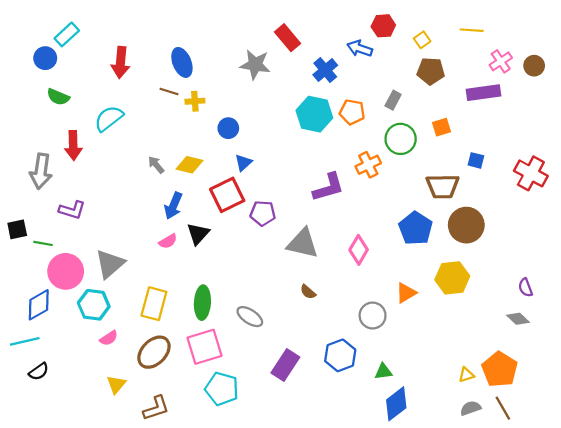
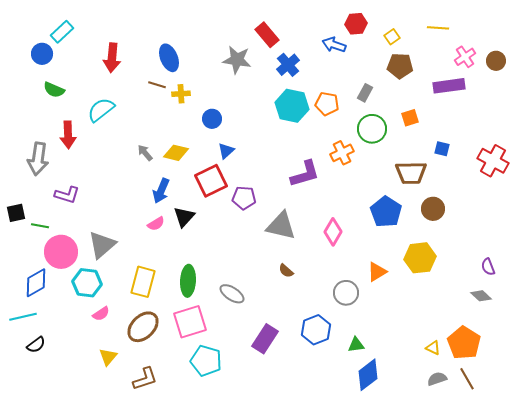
blue cross: (325, 70) -> (288, 65), moved
brown circle: (466, 225) -> (433, 209), size x0.7
yellow triangle: (466, 375) -> (433, 348), turned 42

